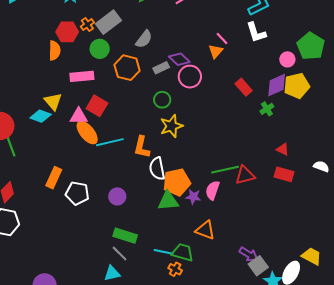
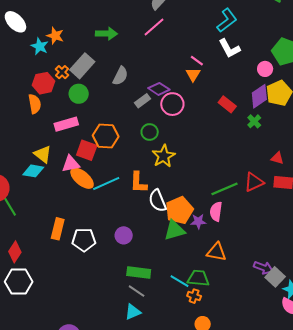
orange hexagon: (127, 68) -> (106, 136), moved
red triangle: (245, 175) -> (254, 182), moved
cyan line: (164, 252) -> (180, 281), turned 30

